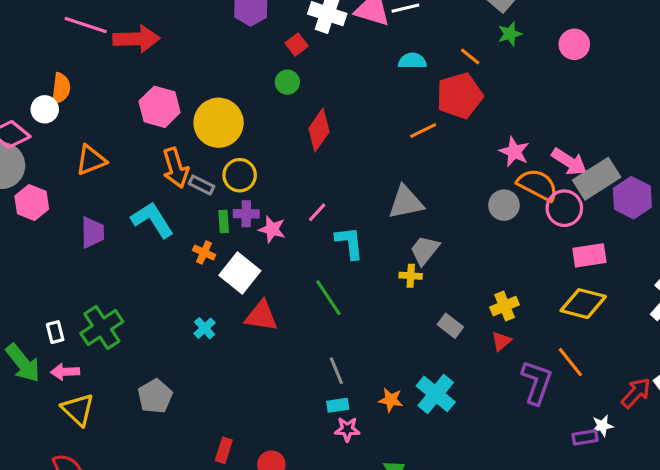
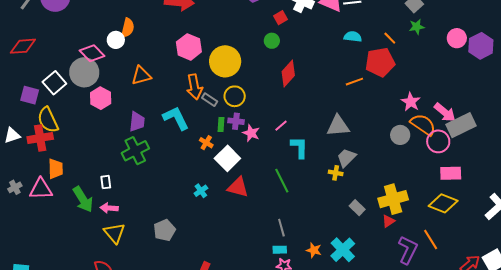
purple hexagon: (632, 198) -> (481, 46), moved
yellow cross: (505, 306) -> (393, 199), size x1.6
green cross: (102, 327) -> (135, 151), moved

